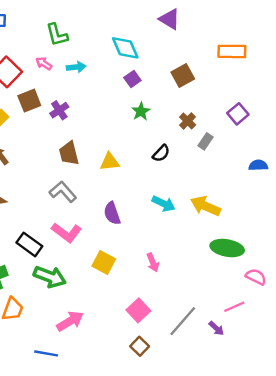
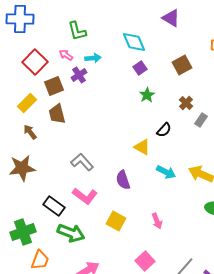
purple cross: (59, 110) -> (79, 75), moved
brown trapezoid: (69, 153) -> (57, 114), moved
yellow triangle: (110, 162) -> (142, 147), moved, turned 36

